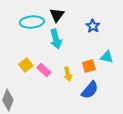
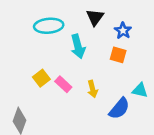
black triangle: (57, 15) -> (95, 17), moved
cyan triangle: (107, 57) -> (140, 90), moved
orange square: (89, 66) -> (118, 55), moved, turned 32

